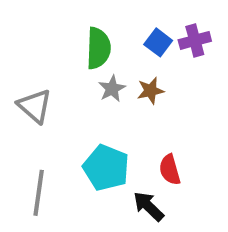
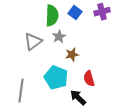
blue square: (158, 42) -> (75, 13), moved
brown star: (150, 91) -> (72, 55), moved
gray triangle: (35, 106) -> (33, 42), moved, turned 42

